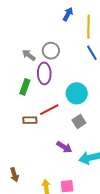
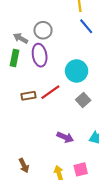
green rectangle: (25, 87) -> (14, 58), moved
brown rectangle: (30, 120) -> (28, 96), moved
purple arrow: (64, 147) -> (65, 137), moved

